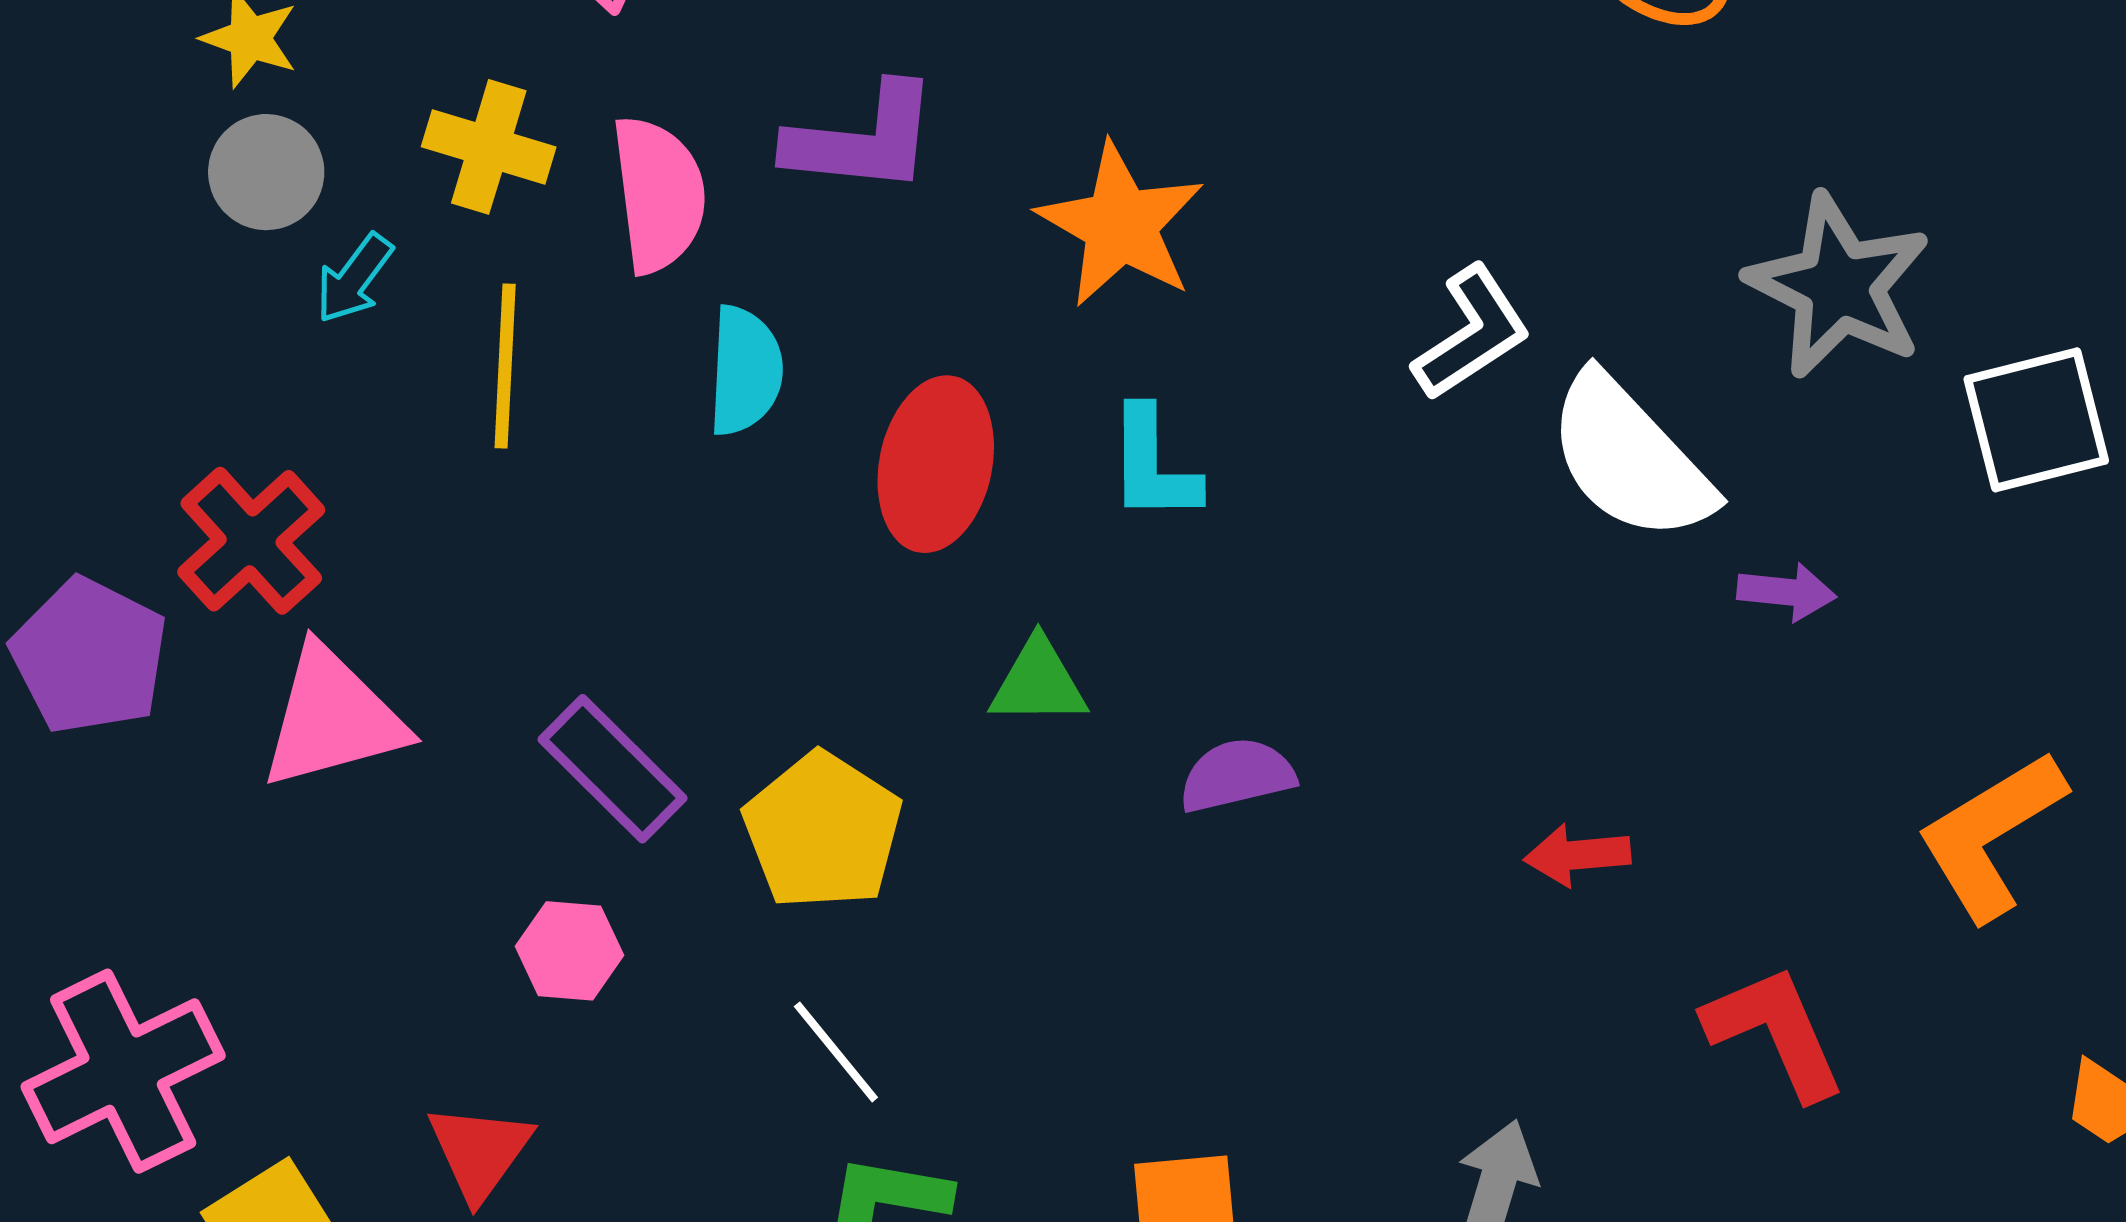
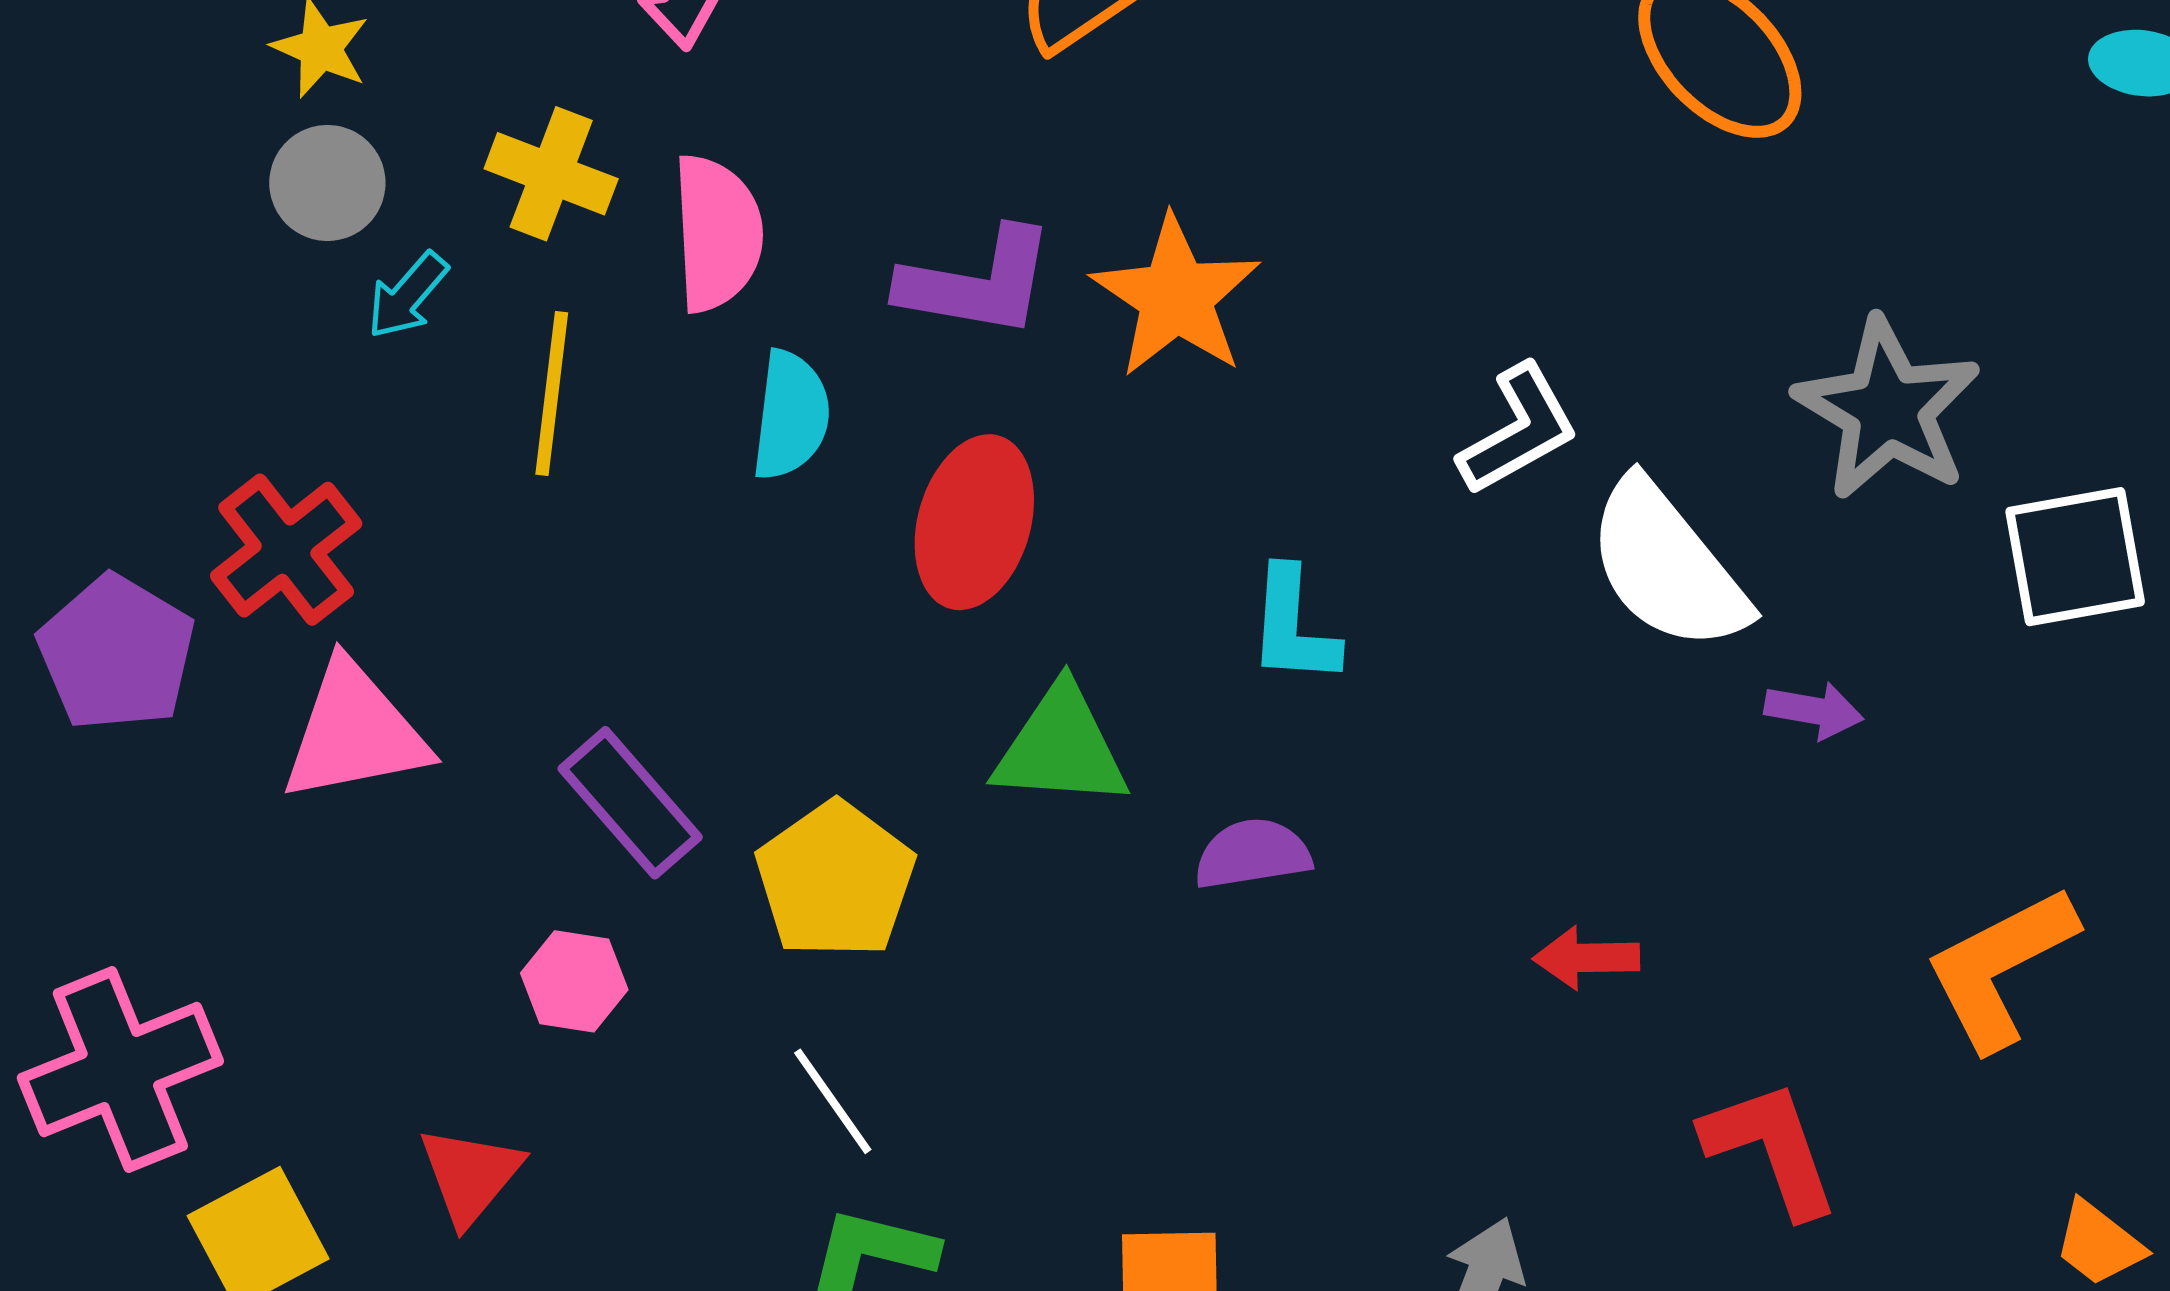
purple L-shape: (863, 139) -> (977, 283), moved
cyan L-shape: (1153, 465) -> (1293, 626), moved
green triangle: (1038, 682) -> (1061, 747), size x1.4

